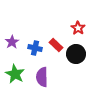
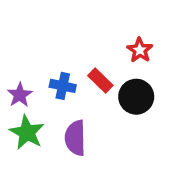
purple star: (12, 42) -> (20, 95), moved

